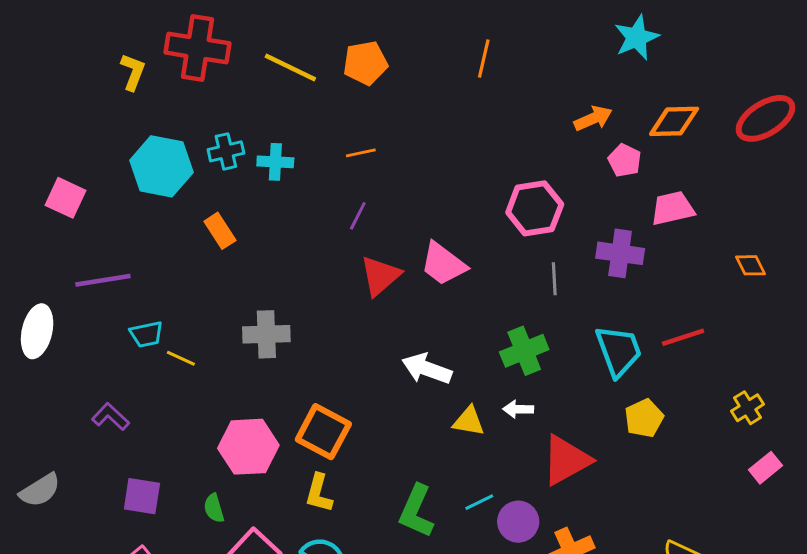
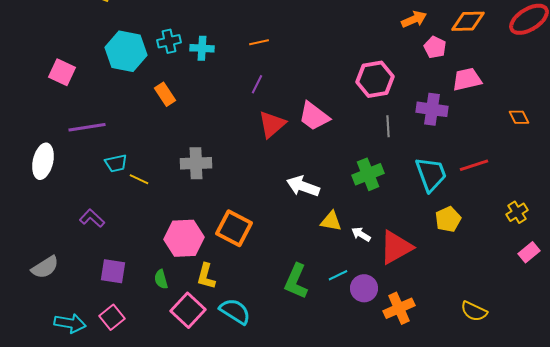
white arrow: (518, 409) -> (361, 234), moved, turned 30
yellow L-shape: (319, 493) -> (206, 276), moved

